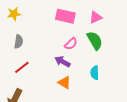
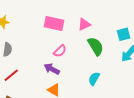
green semicircle: (95, 41) -> (96, 46), moved
cyan semicircle: (95, 73) -> (94, 79), moved, turned 32

